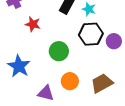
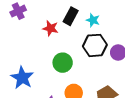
red star: (33, 24) -> (50, 28), moved

